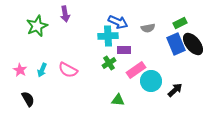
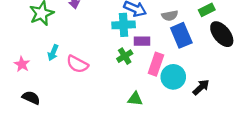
blue rectangle: (176, 44) -> (181, 35), moved
cyan arrow: (42, 70) -> (53, 53), moved
pink rectangle: (136, 70) -> (156, 64), turned -36
black semicircle: (28, 99) -> (31, 98), turned -35

